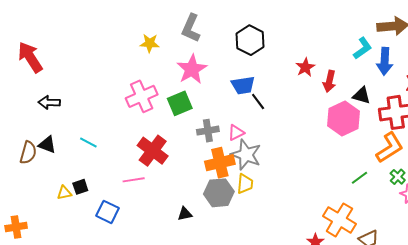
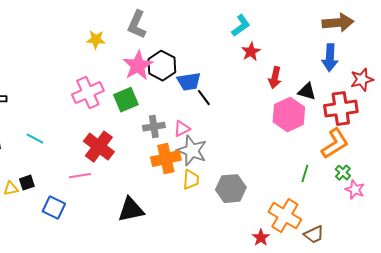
black hexagon: (250, 40) -> (162, 66), moved
cyan L-shape: (363, 48) -> (241, 26), moved
red star: (305, 67) -> (251, 52), moved
green line: (360, 178) -> (305, 174), turned -36
gray hexagon: (219, 193) -> (231, 189), moved
black triangle: (185, 214) -> (131, 210), size x1.8

